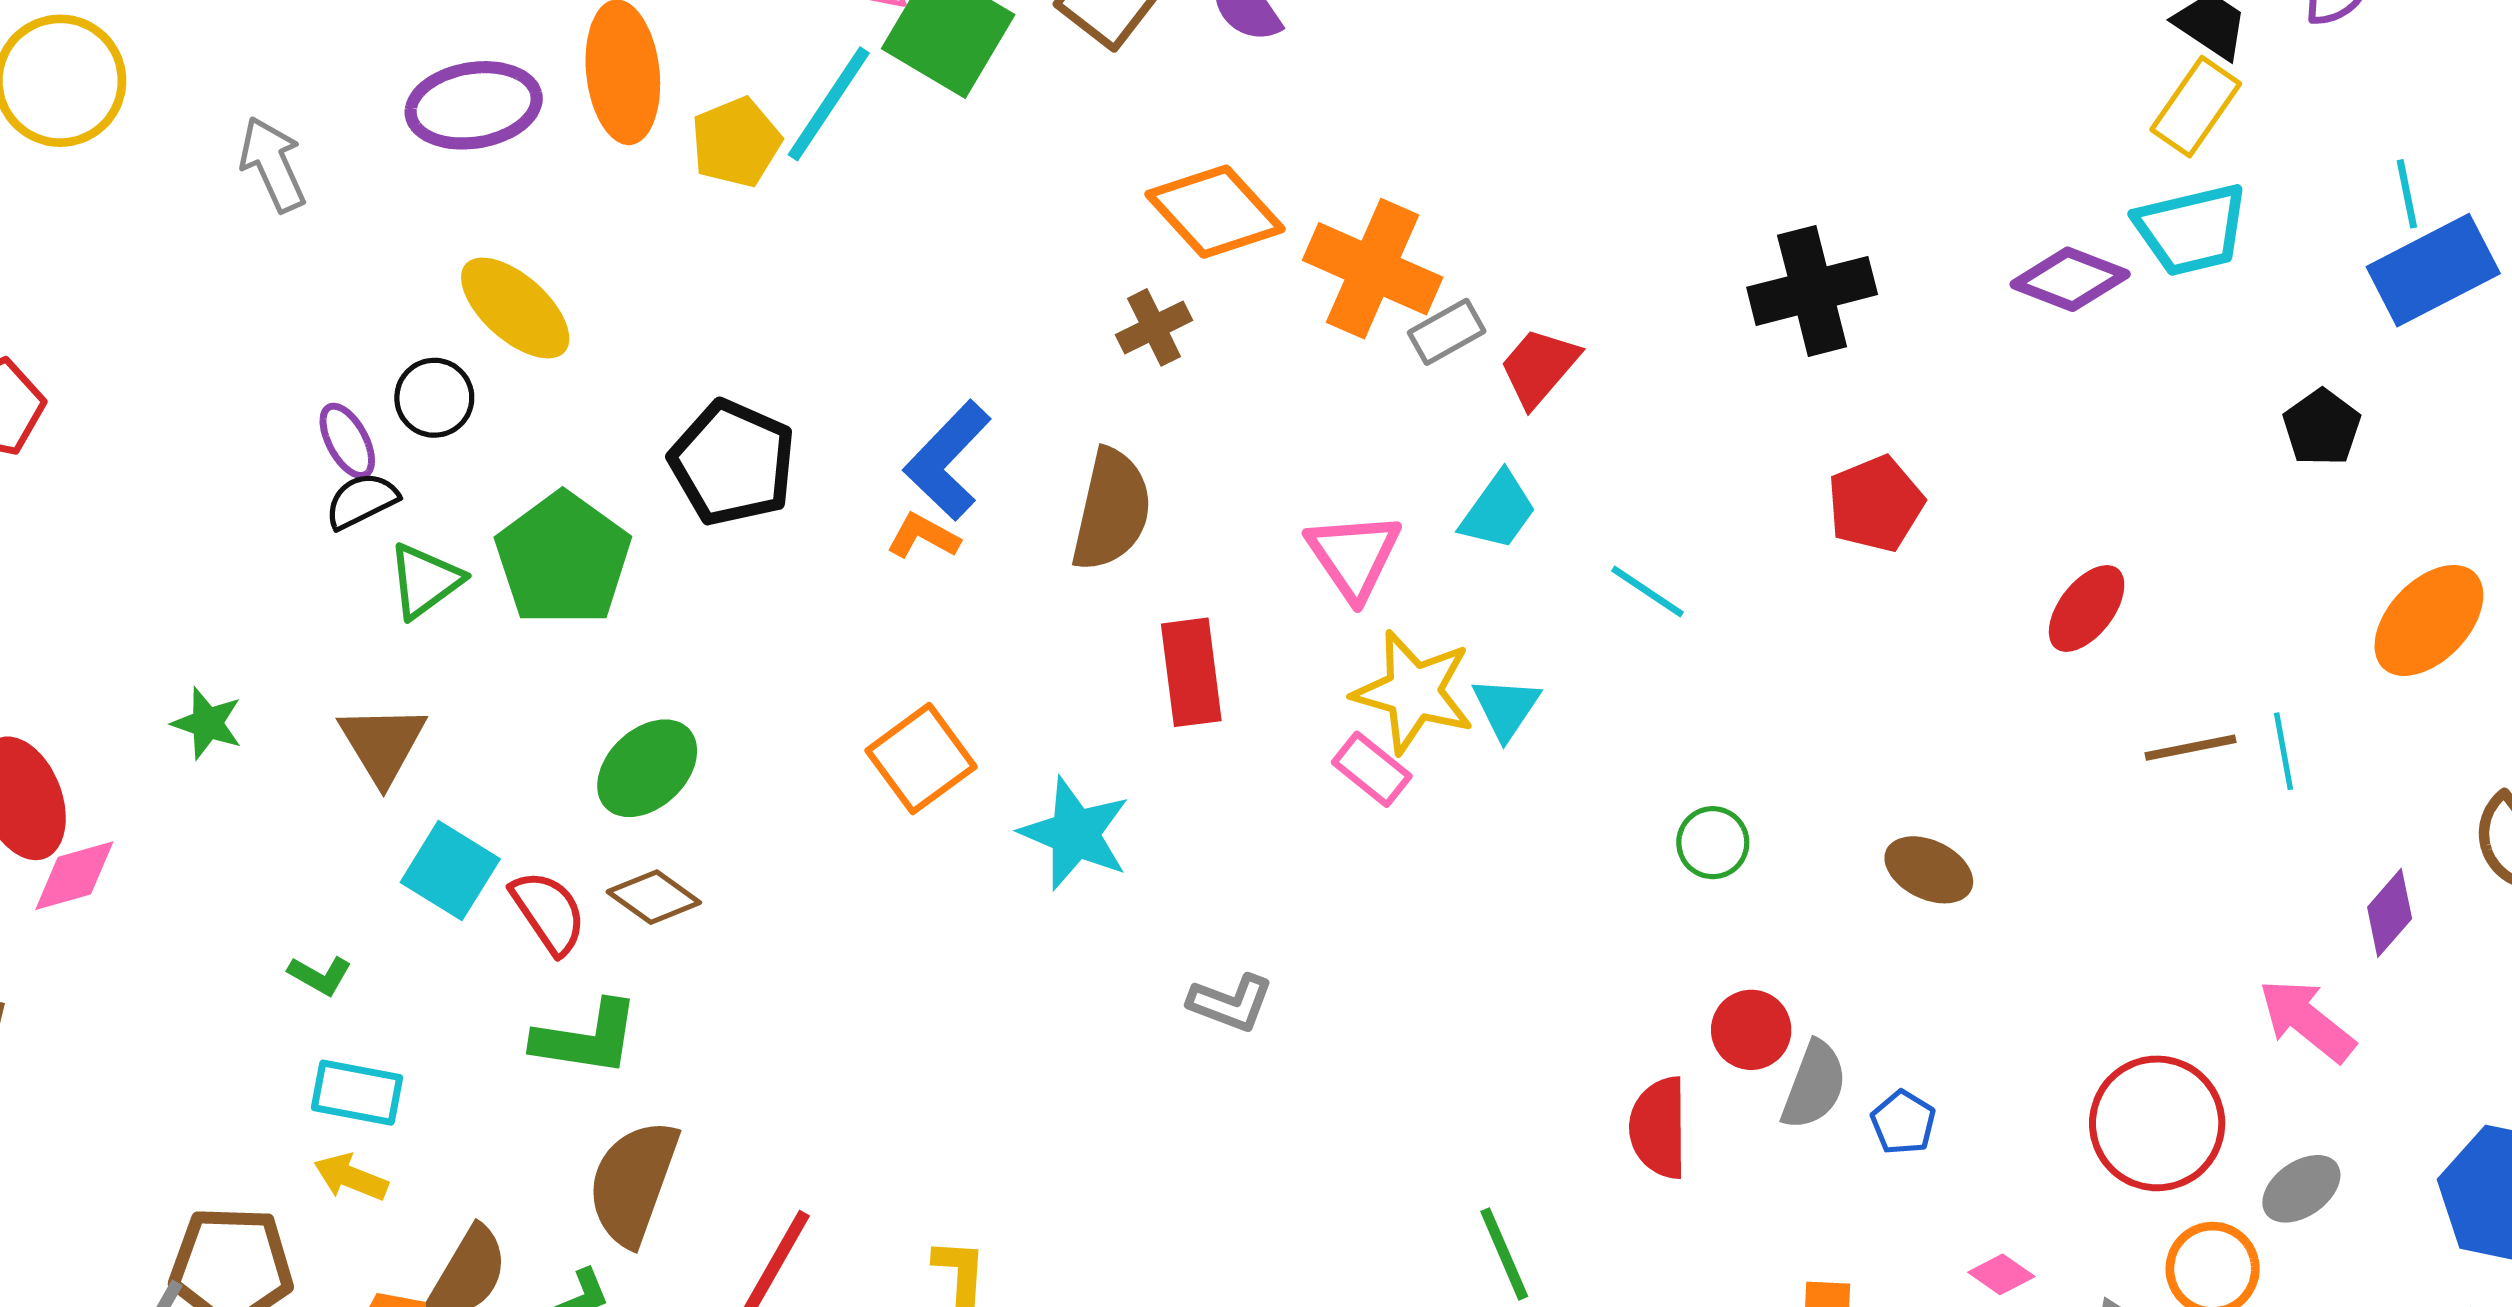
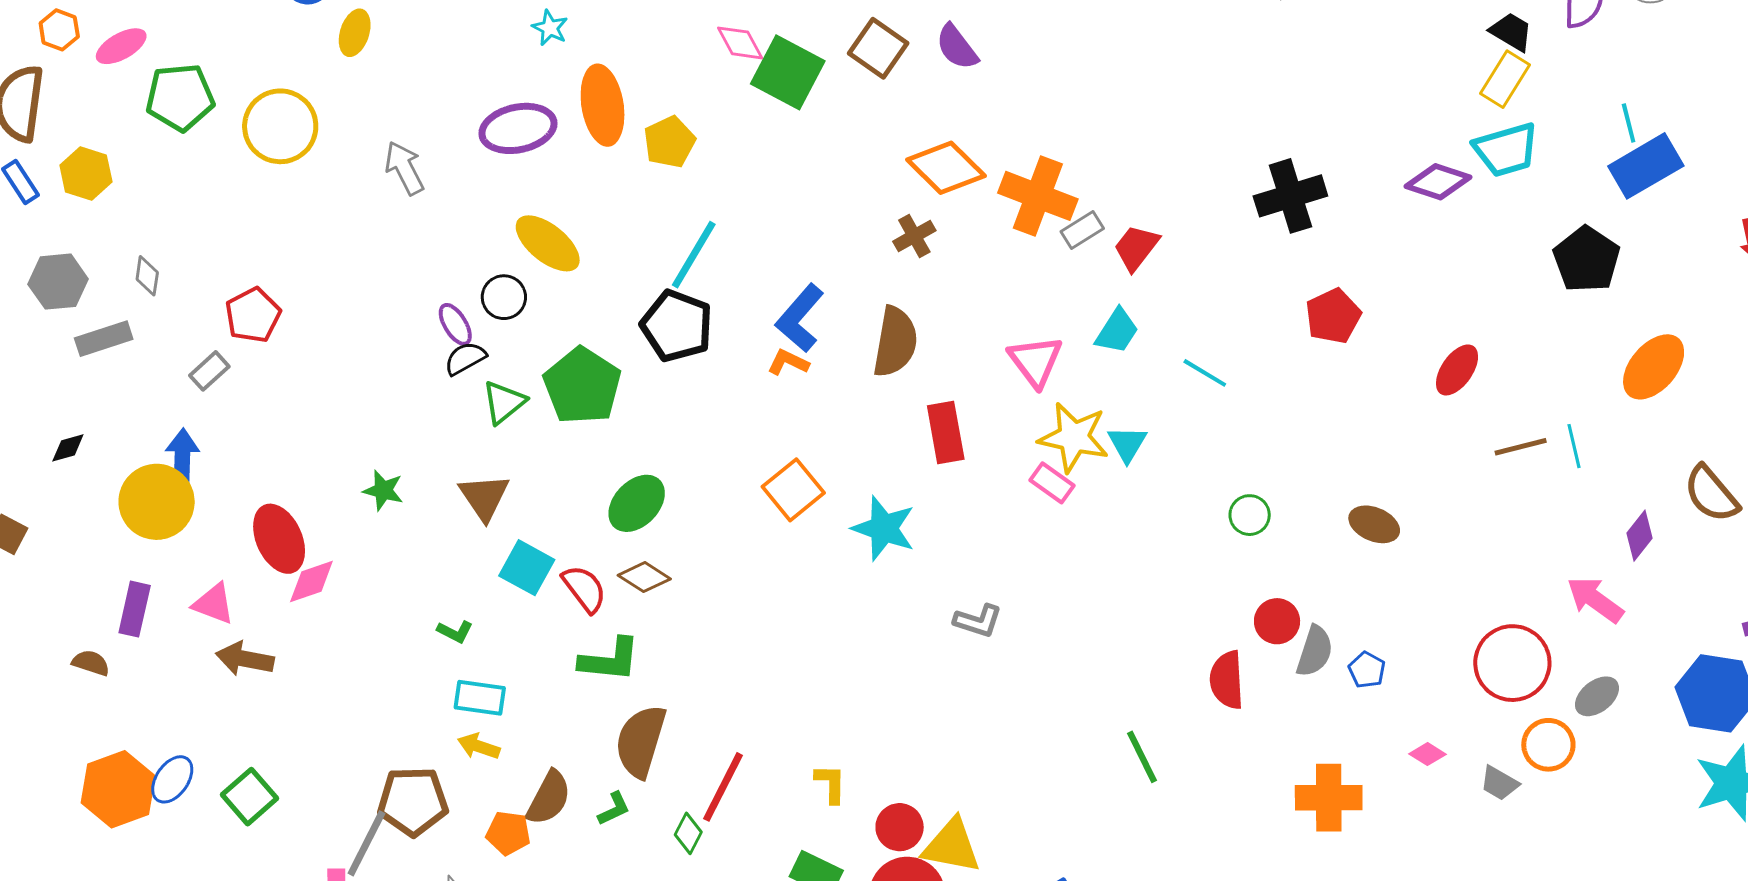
cyan line: (829, 104) -> (694, 255), moved
black pentagon: (2322, 427) -> (1587, 259), size x1.5

